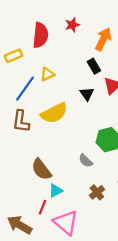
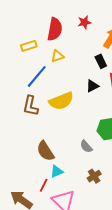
yellow triangle: (47, 74) -> (57, 56), moved
black triangle: (87, 94) -> (92, 86), turned 32

